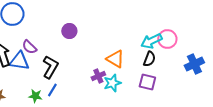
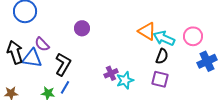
pink circle: (167, 39) -> (193, 36), moved
cyan arrow: (151, 41) -> (164, 38), turned 50
orange triangle: (115, 59) -> (147, 31), moved

